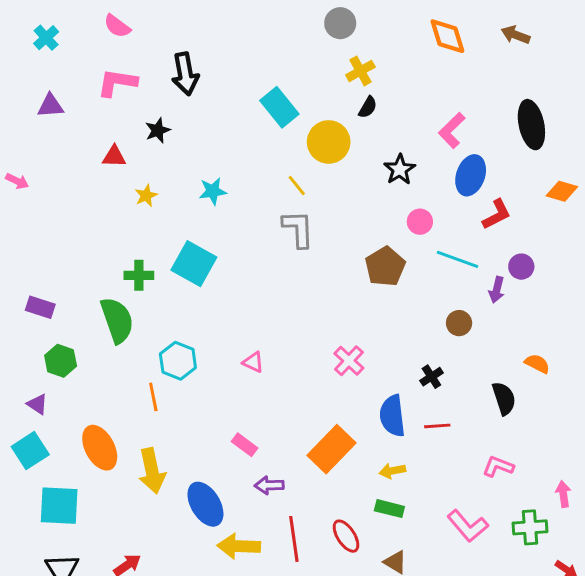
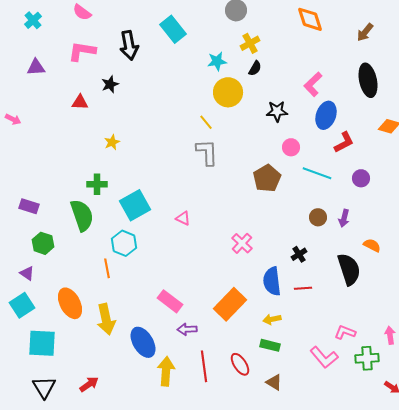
brown arrow: (516, 35) -> (365, 32), moved, turned -72
cyan rectangle: (279, 107) -> (173, 29), moved
black star: (400, 170) -> (277, 111), turned 30
cyan star: (213, 191) -> (217, 61), moved
yellow star: (146, 196) -> (112, 142), moved
cyan square: (194, 264) -> (135, 205), moved, turned 32
purple arrow: (497, 290) -> (344, 218), moved
pink triangle: (253, 362) -> (183, 218), moved
black semicircle: (504, 398) -> (349, 269), size x1.4
pink rectangle: (245, 445) -> (170, 301), size x1.4
pink L-shape: (498, 467) -> (345, 332), moved
yellow arrow: (239, 546) -> (166, 371), turned 92

